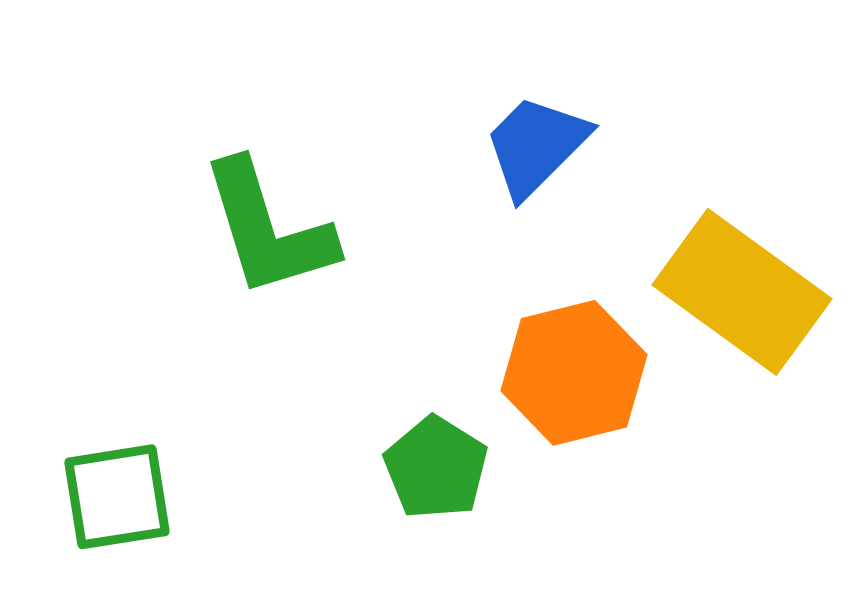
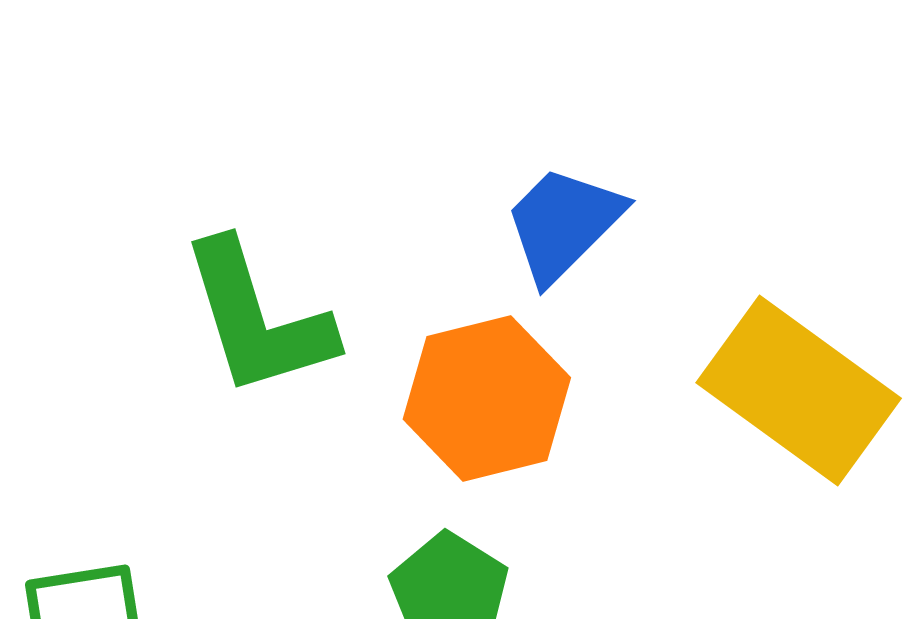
orange hexagon: (574, 373) -> (487, 398), moved

